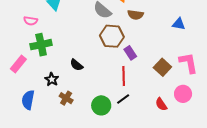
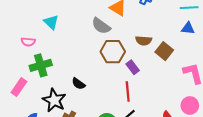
brown semicircle: (135, 15) -> (144, 41), moved
blue triangle: (179, 24) -> (188, 28), moved
brown square: (162, 67) -> (164, 51), moved
black star: (52, 79) -> (54, 100), size x1.6

